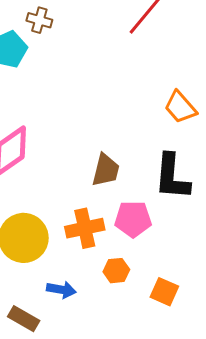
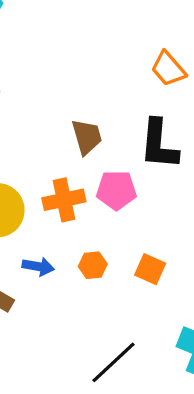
brown trapezoid: (106, 170) -> (87, 137), turned -30
orange hexagon: (116, 271) -> (93, 265), moved

